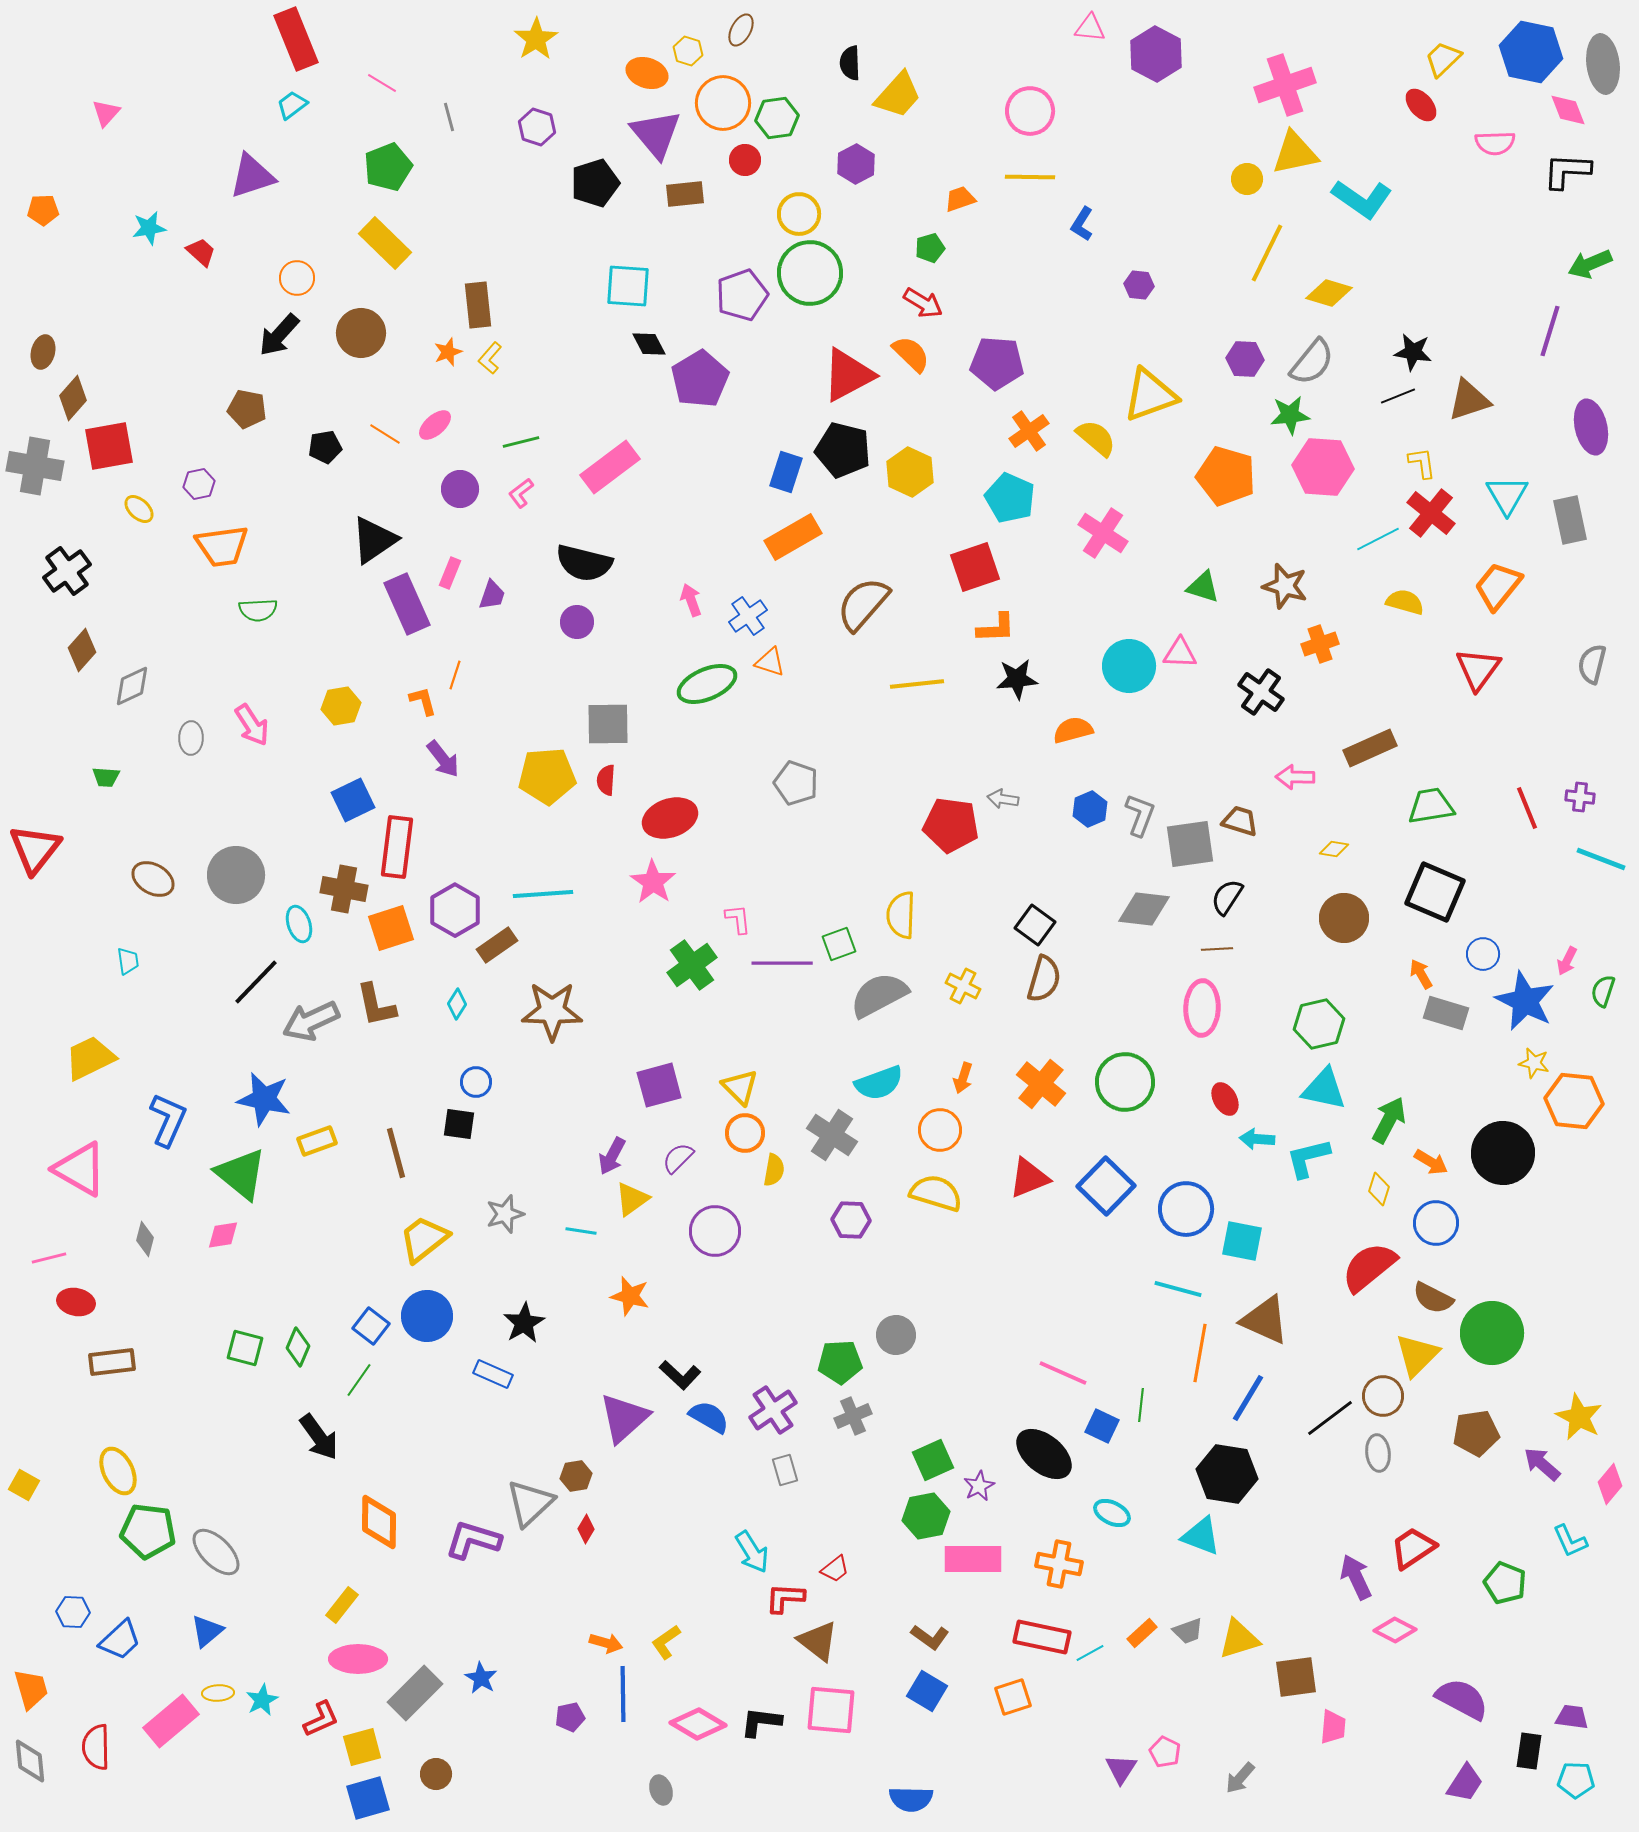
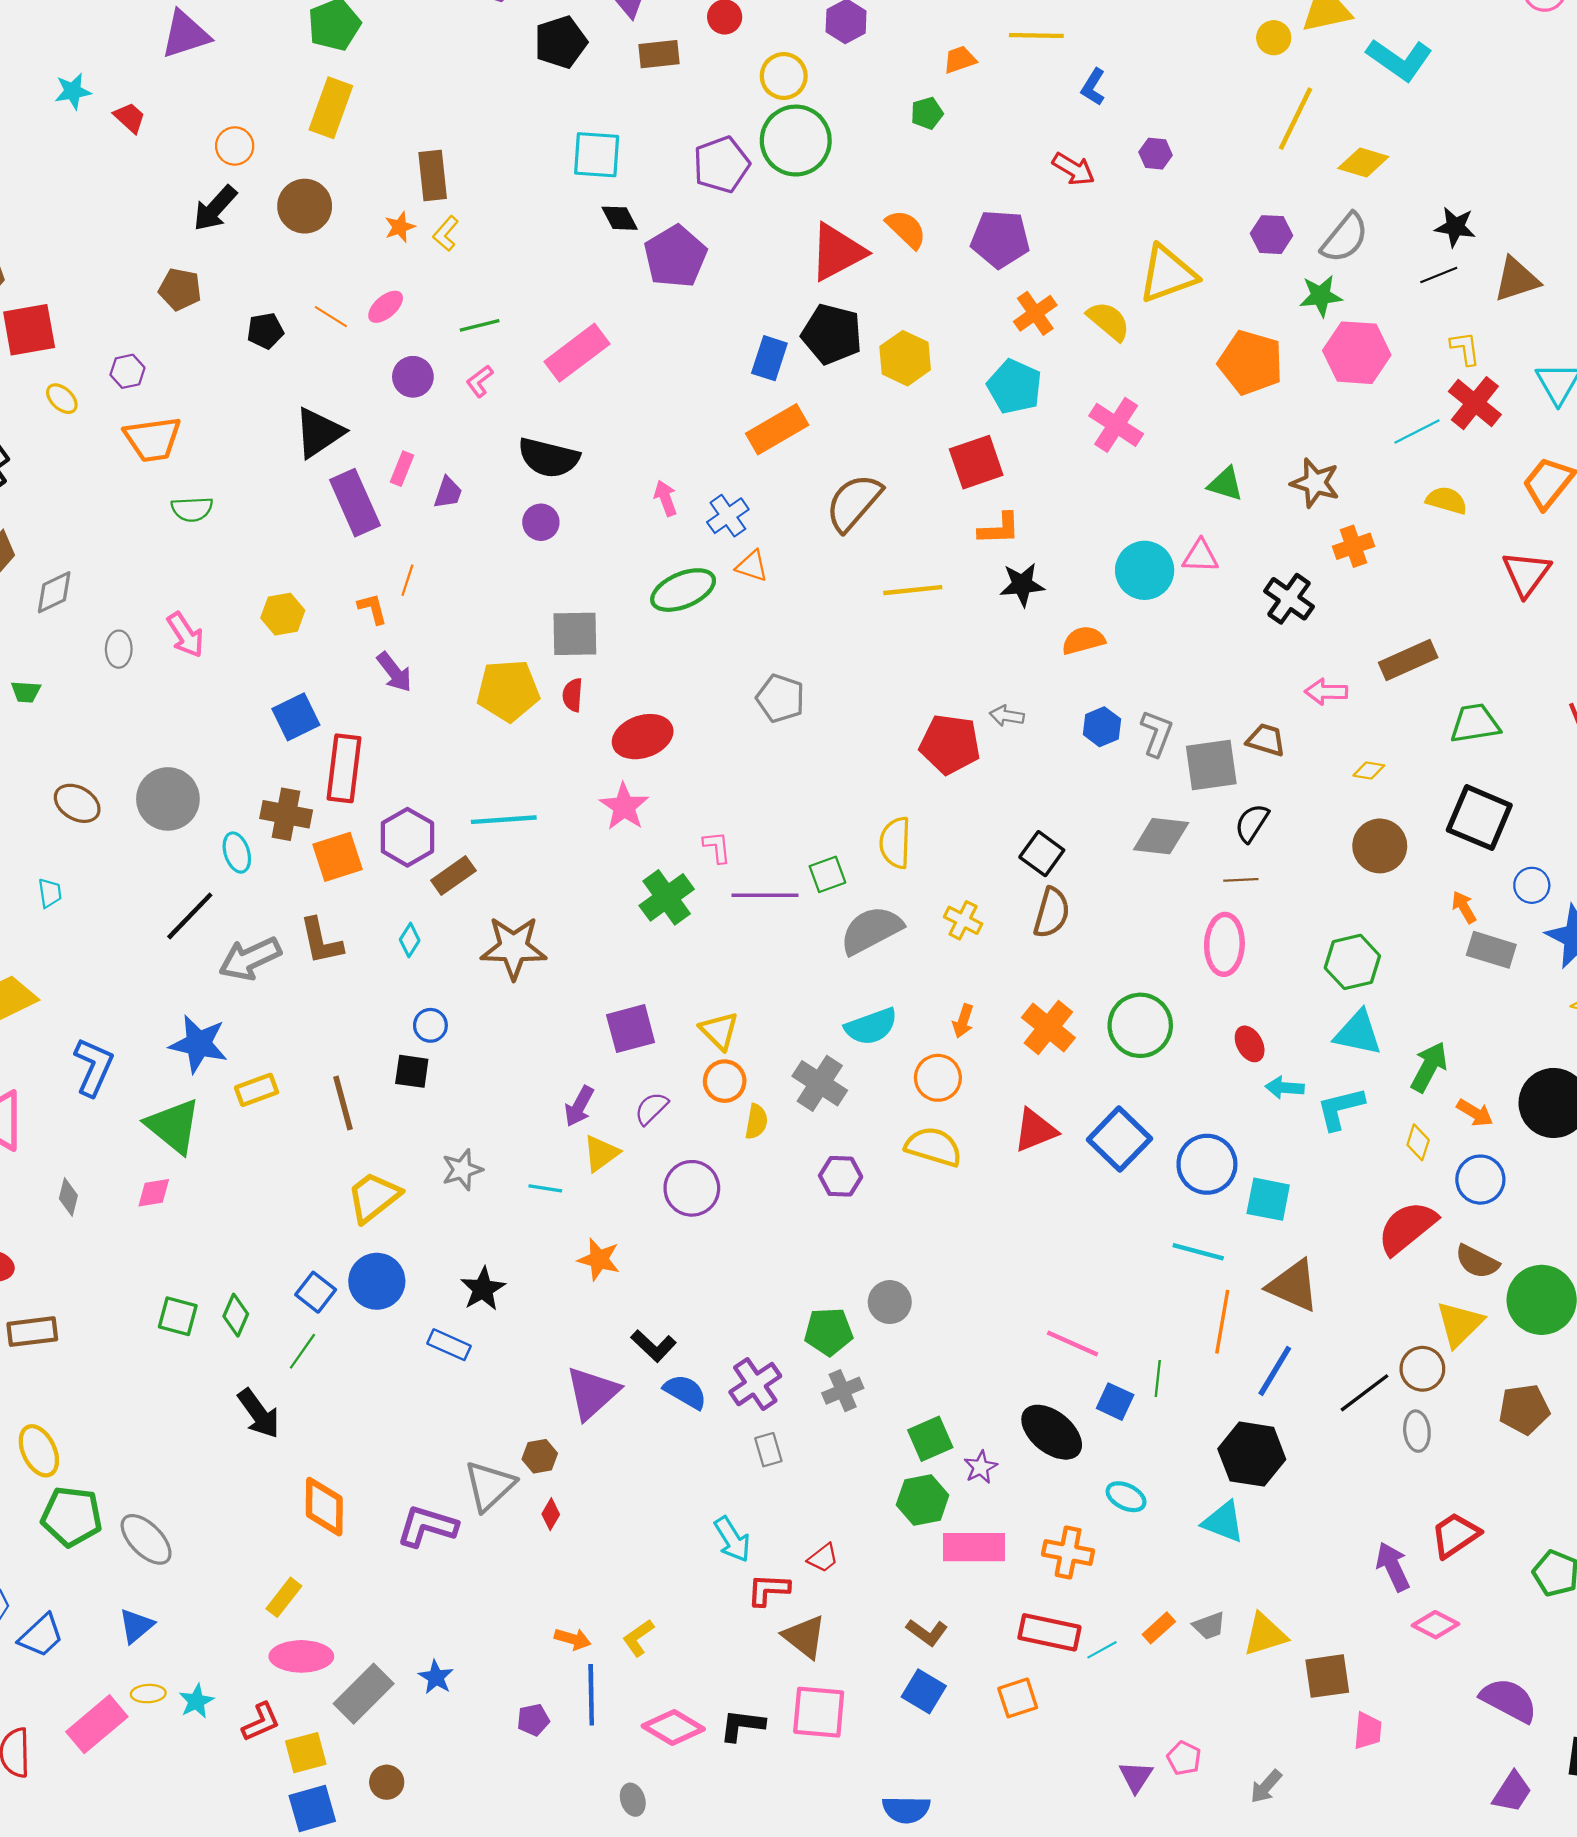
yellow rectangle: (385, 243) -> (331, 108), turned 66
red arrow: (923, 303) -> (1074, 169), moved

